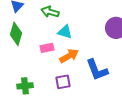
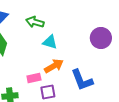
pink rectangle: (47, 48) -> (34, 78), moved

